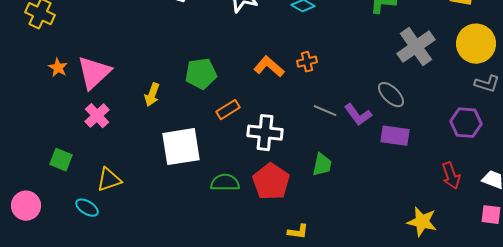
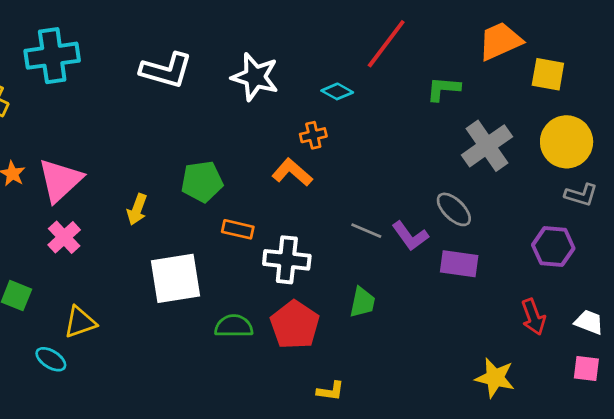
orange cross: (307, 62) -> (313, 135), moved
orange rectangle: (228, 110) -> (238, 229), turned 45

